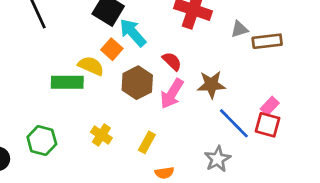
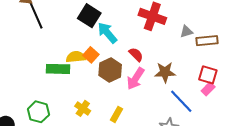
orange square: (112, 49) -> (91, 55), moved
yellow semicircle: (91, 66) -> (76, 57), turned -30
red square: (268, 125) -> (208, 75), moved

